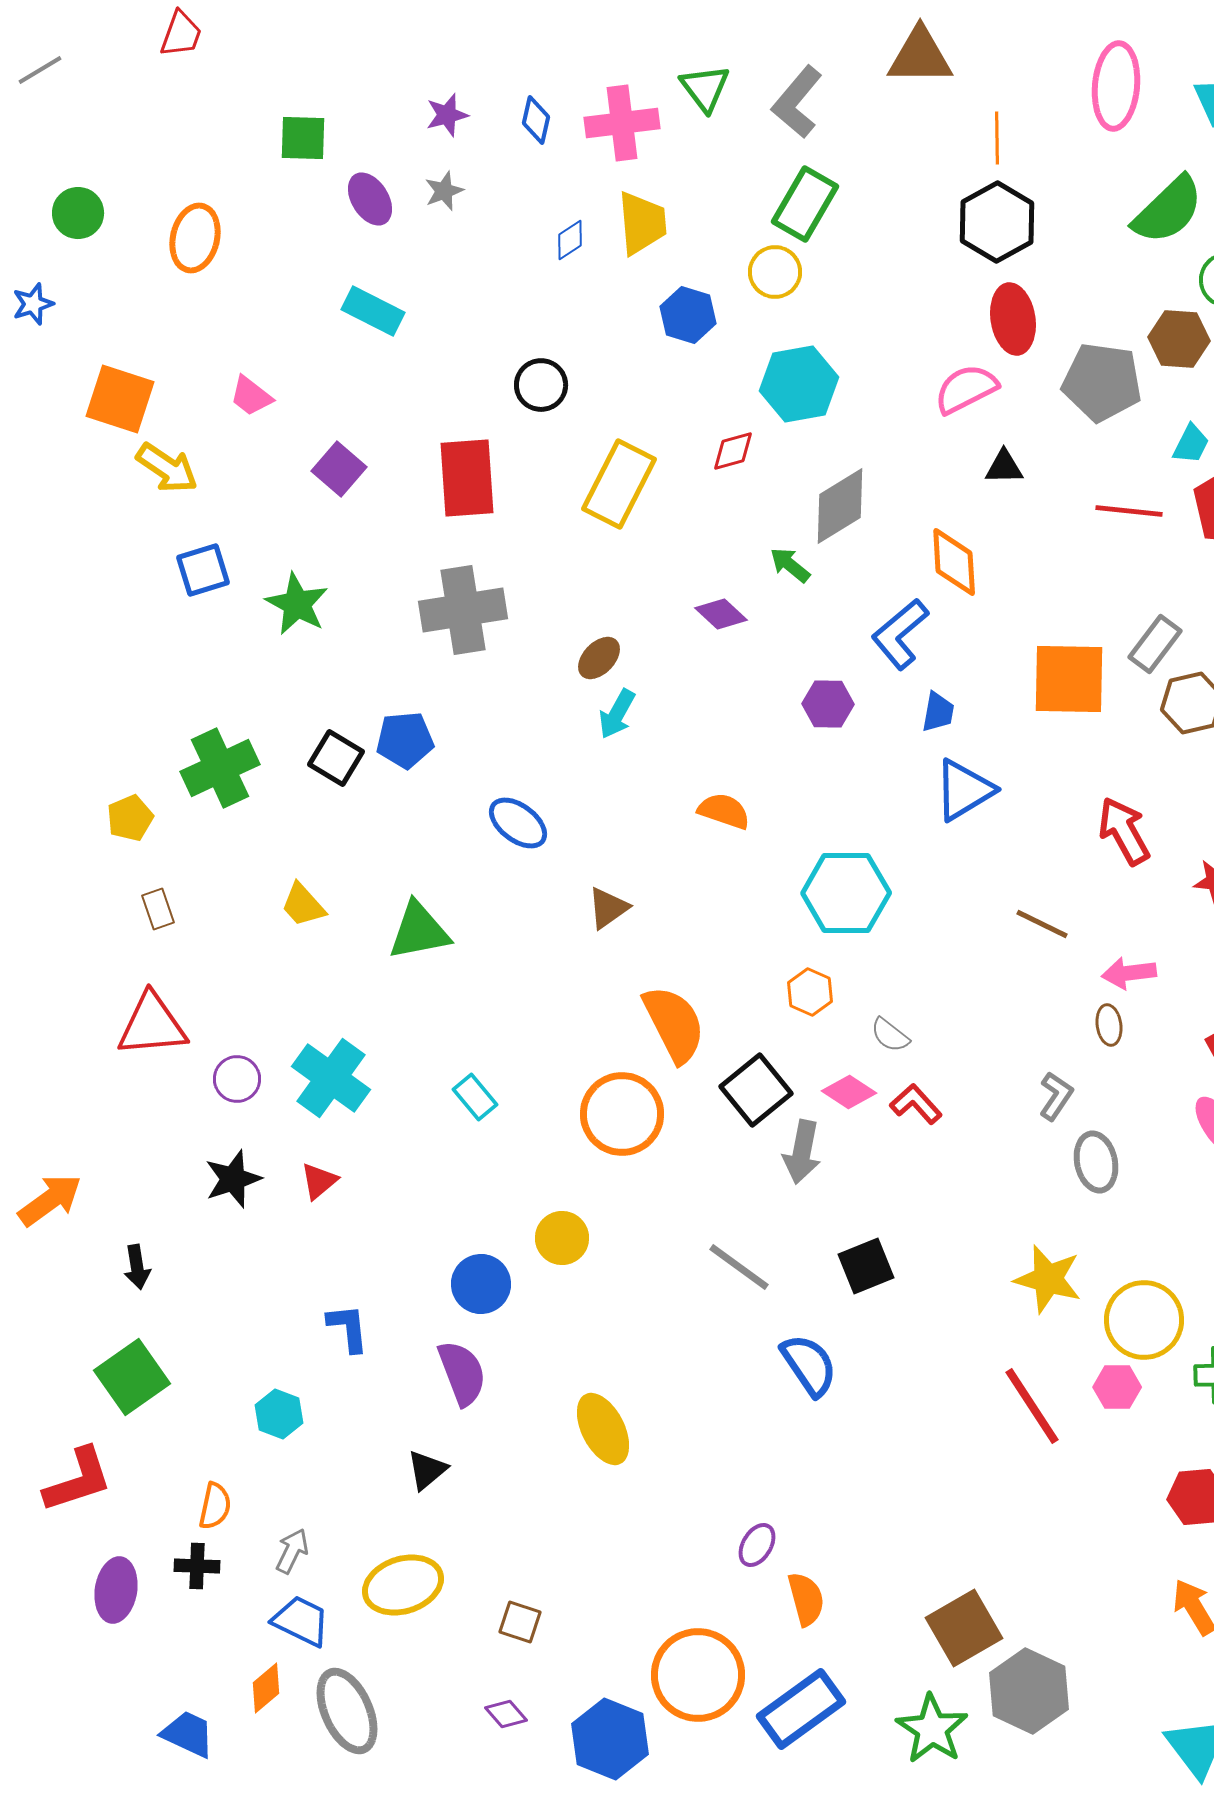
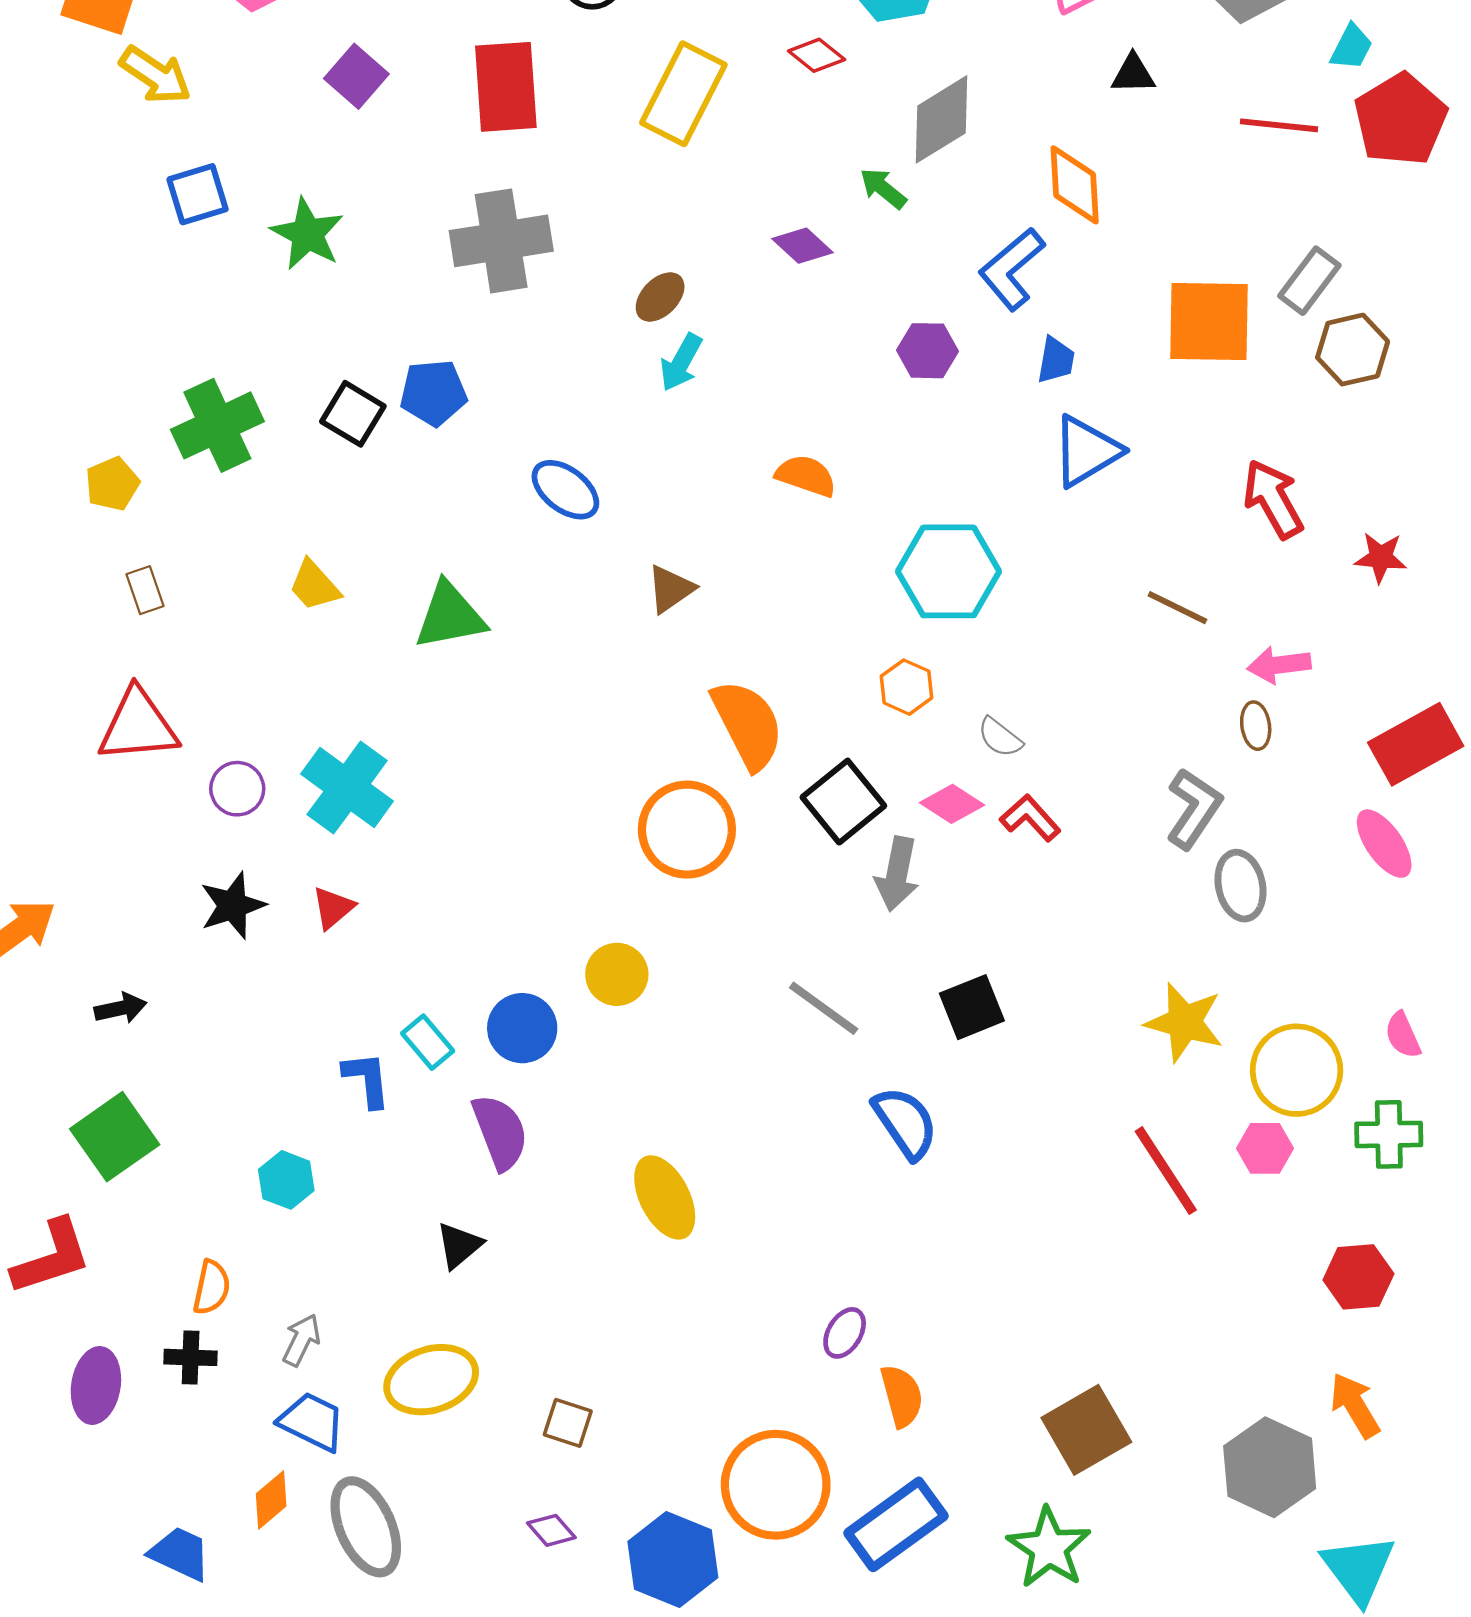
red diamond: (733, 451) -> (817, 55), turned 54
gray L-shape: (1056, 1096) -> (1194, 809), size x1.4
cyan rectangle: (475, 1097) -> (428, 1042), moved
black arrow: (137, 1267) -> (120, 1008), turned -93
gray hexagon: (1029, 1691) -> (1270, 1467), moved

